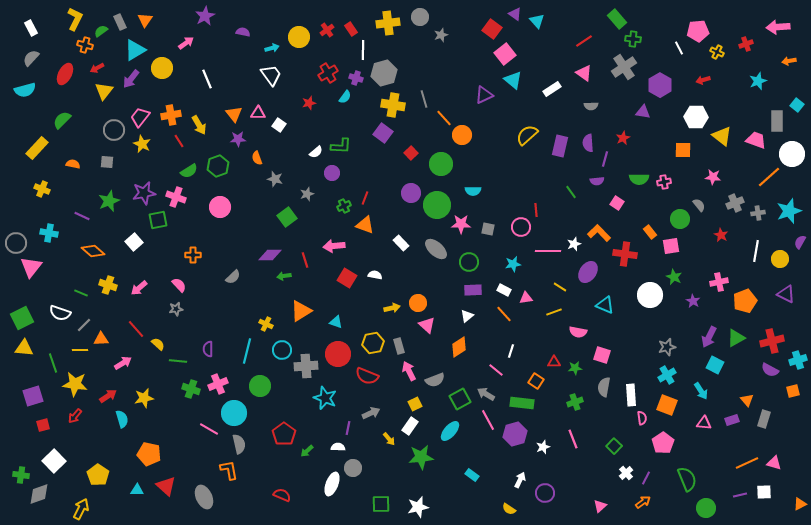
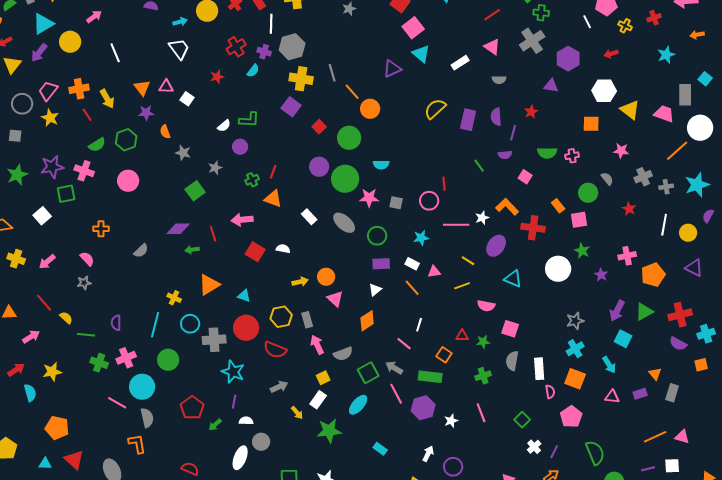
purple line: (348, 428) -> (234, 402), moved

